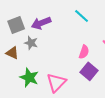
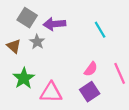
gray square: (16, 25) -> (27, 18), turned 36
pink triangle: (56, 82) -> (51, 93), turned 30

